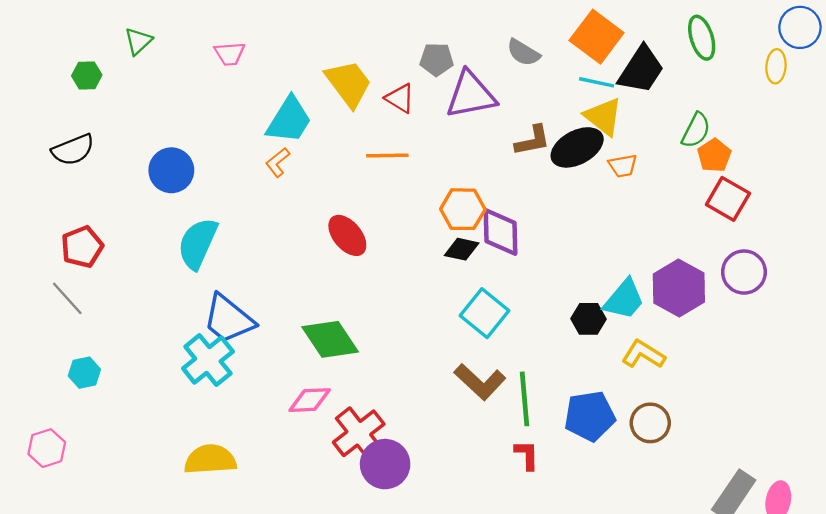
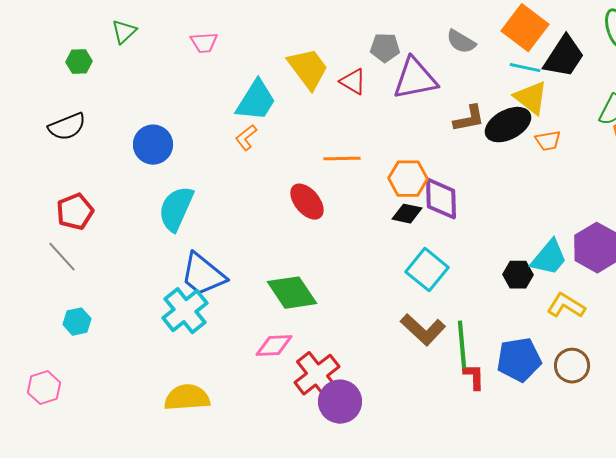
orange line: (387, 155) -> (342, 159), moved
red L-shape: (527, 455) -> (474, 377), moved

